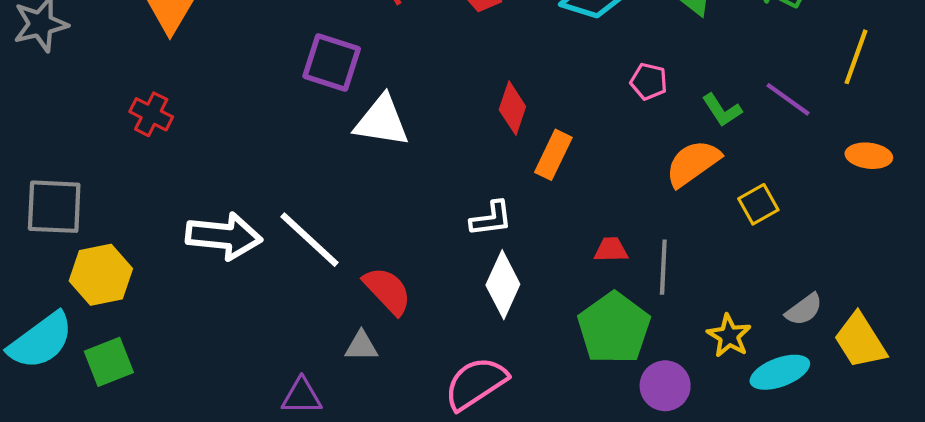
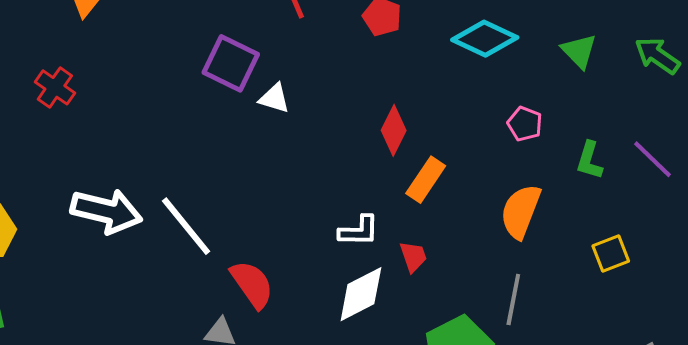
green L-shape: (722, 110) -> (589, 160), turned 42
white triangle: (382, 121) -> (274, 98), moved, size x0.6
orange semicircle: (693, 163) -> (521, 211), moved, turned -42
red trapezoid: (611, 250) -> (413, 257), moved, turned 64
white diamond: (503, 285) -> (361, 294), turned 30

